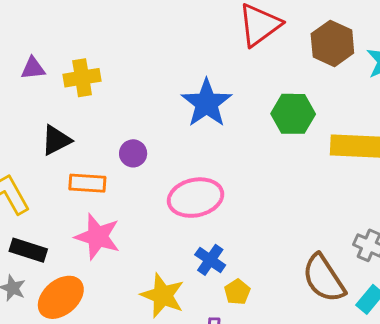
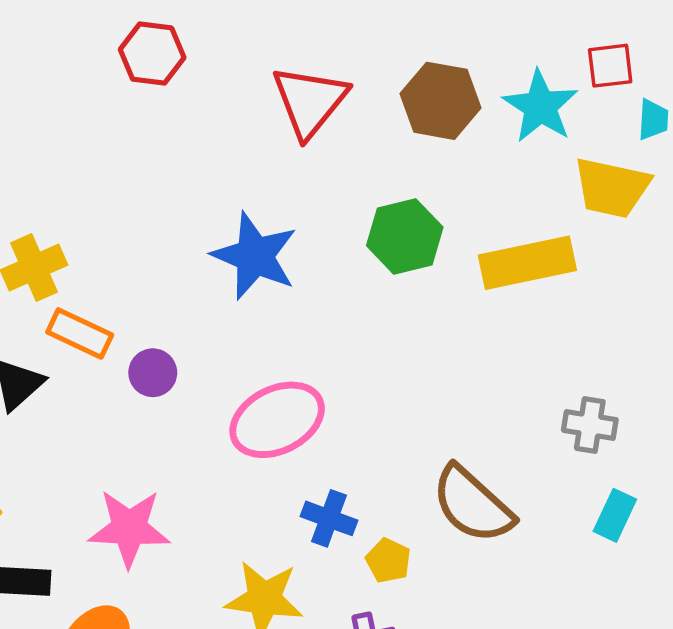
orange rectangle: (87, 183) -> (80, 333), moved, turned 36
brown semicircle: (324, 278) -> (473, 505), moved

